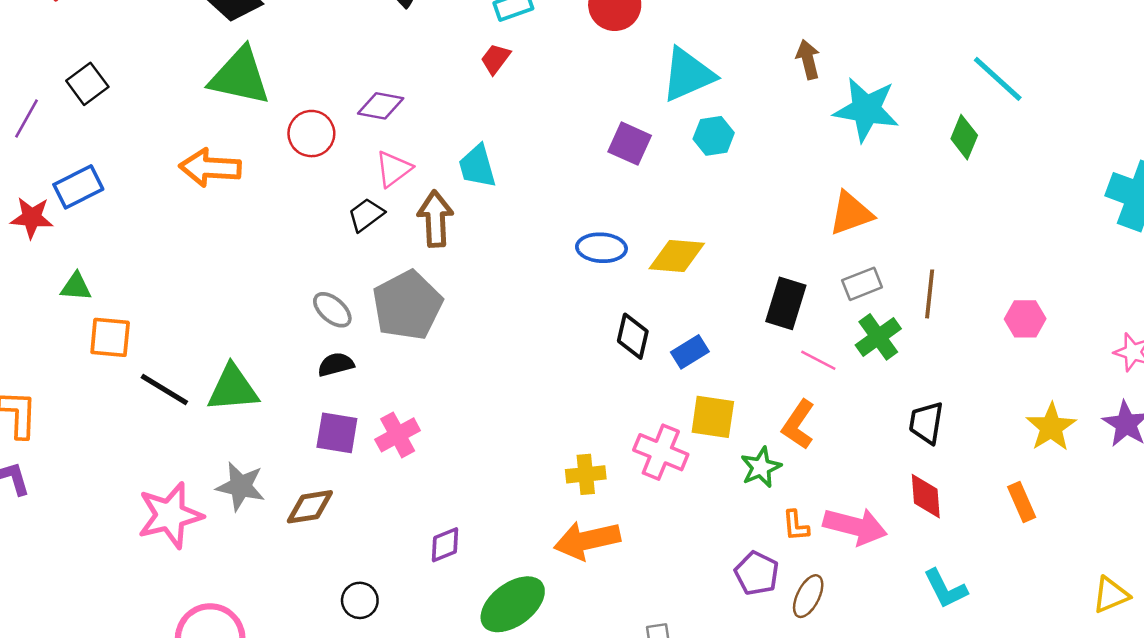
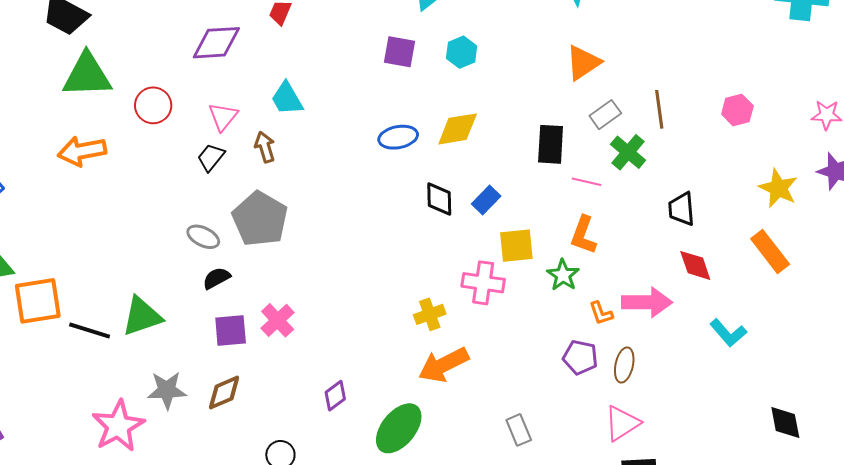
purple diamond: (381, 106) -> (216, 43), moved, size x1.4
cyan hexagon: (714, 136) -> (462, 52), moved
brown arrow: (435, 219) -> (265, 147), size x0.7
orange square: (110, 337) -> (38, 301), size x1.4
orange rectangle: (1022, 502) -> (770, 252), size x1.4

